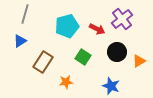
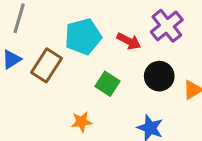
brown rectangle: (43, 62) -> (47, 65), moved

